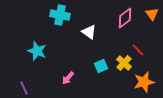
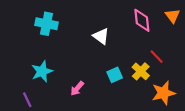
cyan cross: (60, 15) -> (47, 24), moved
pink diamond: (125, 18) -> (142, 20), turned -60
cyan star: (37, 51) -> (42, 71), moved, turned 30

